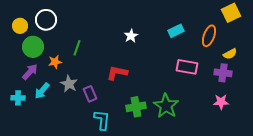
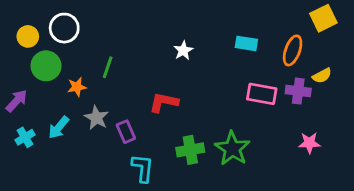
cyan rectangle: (176, 31) -> (246, 43), turned 35
purple arrow: (30, 72) -> (17, 101), moved
purple cross: (223, 73) -> (298, 91), moved
cyan cross: (18, 98) -> (25, 137), turned -32

